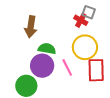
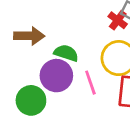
brown arrow: (31, 27) -> (29, 36), moved, turned -105

